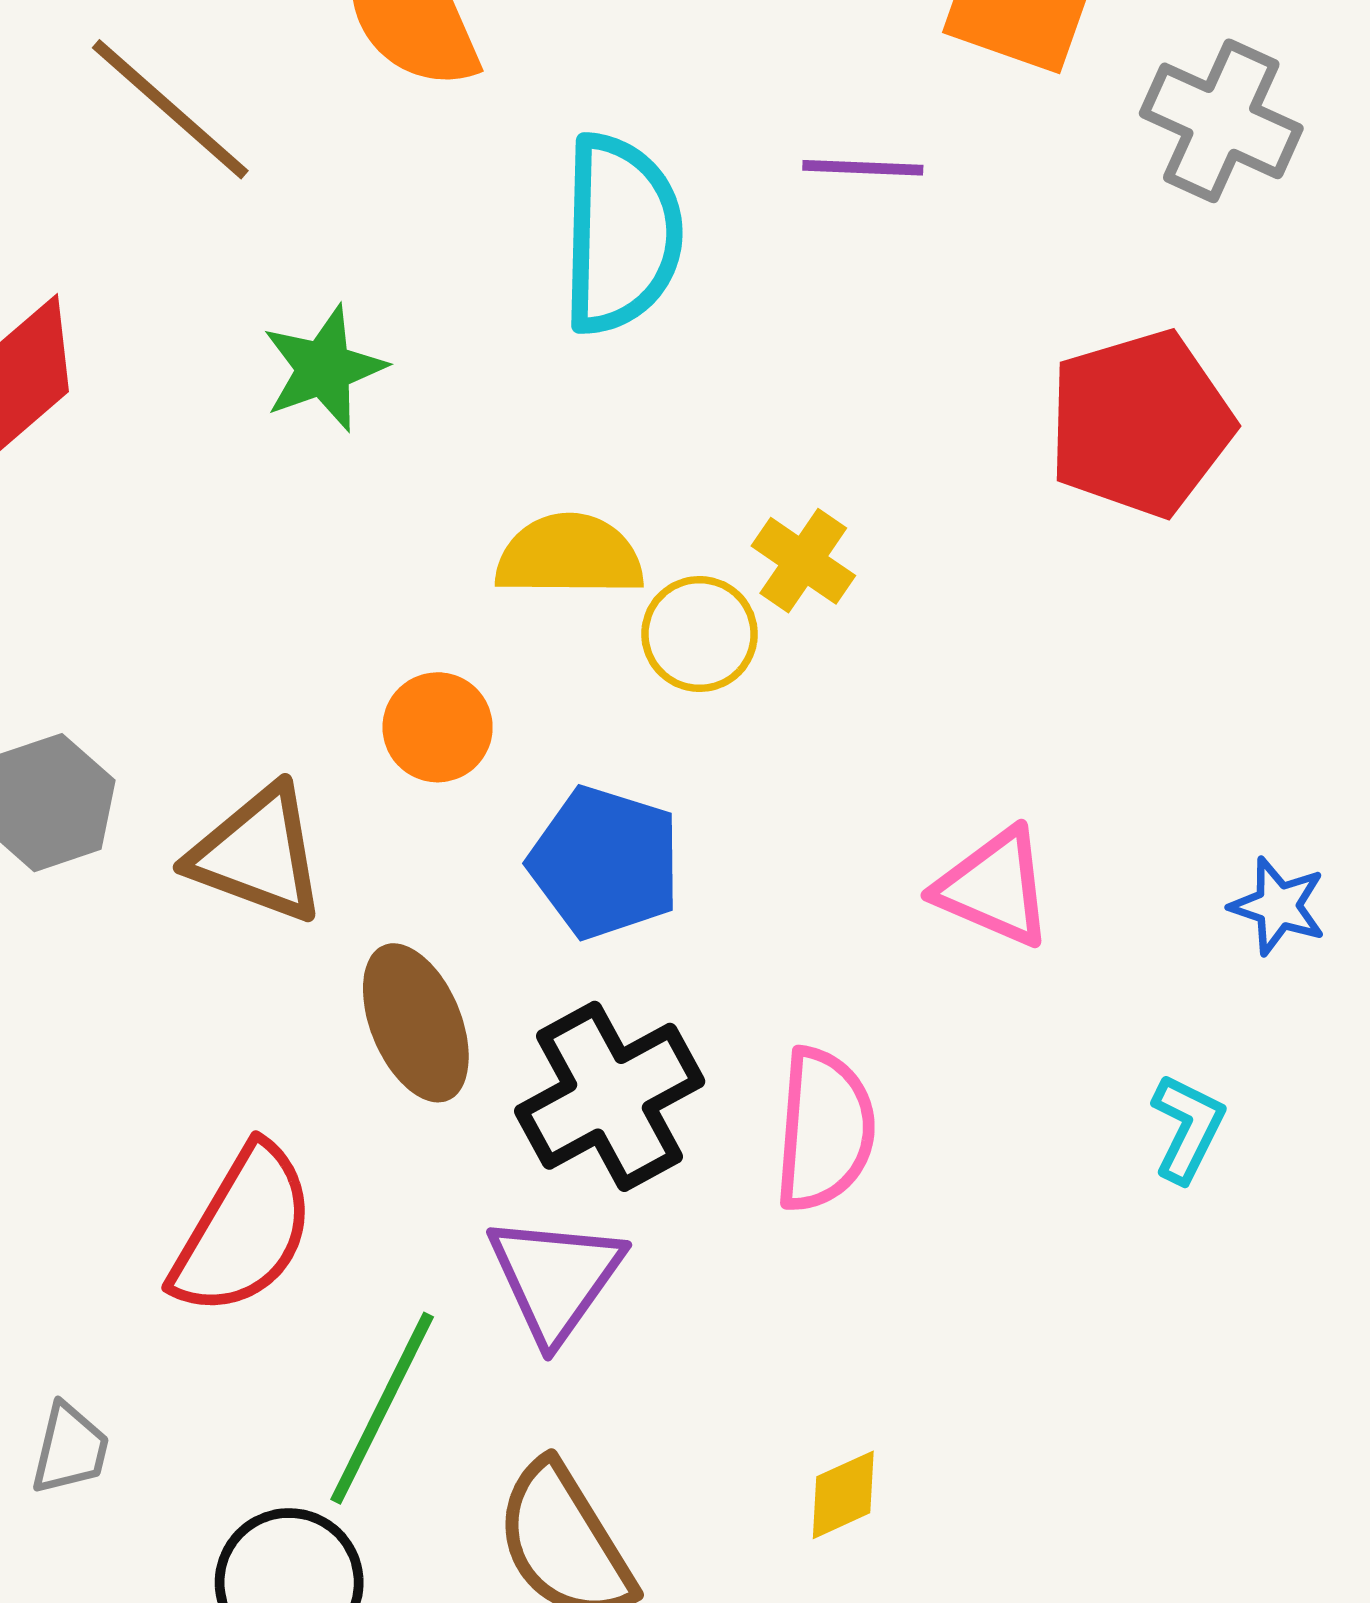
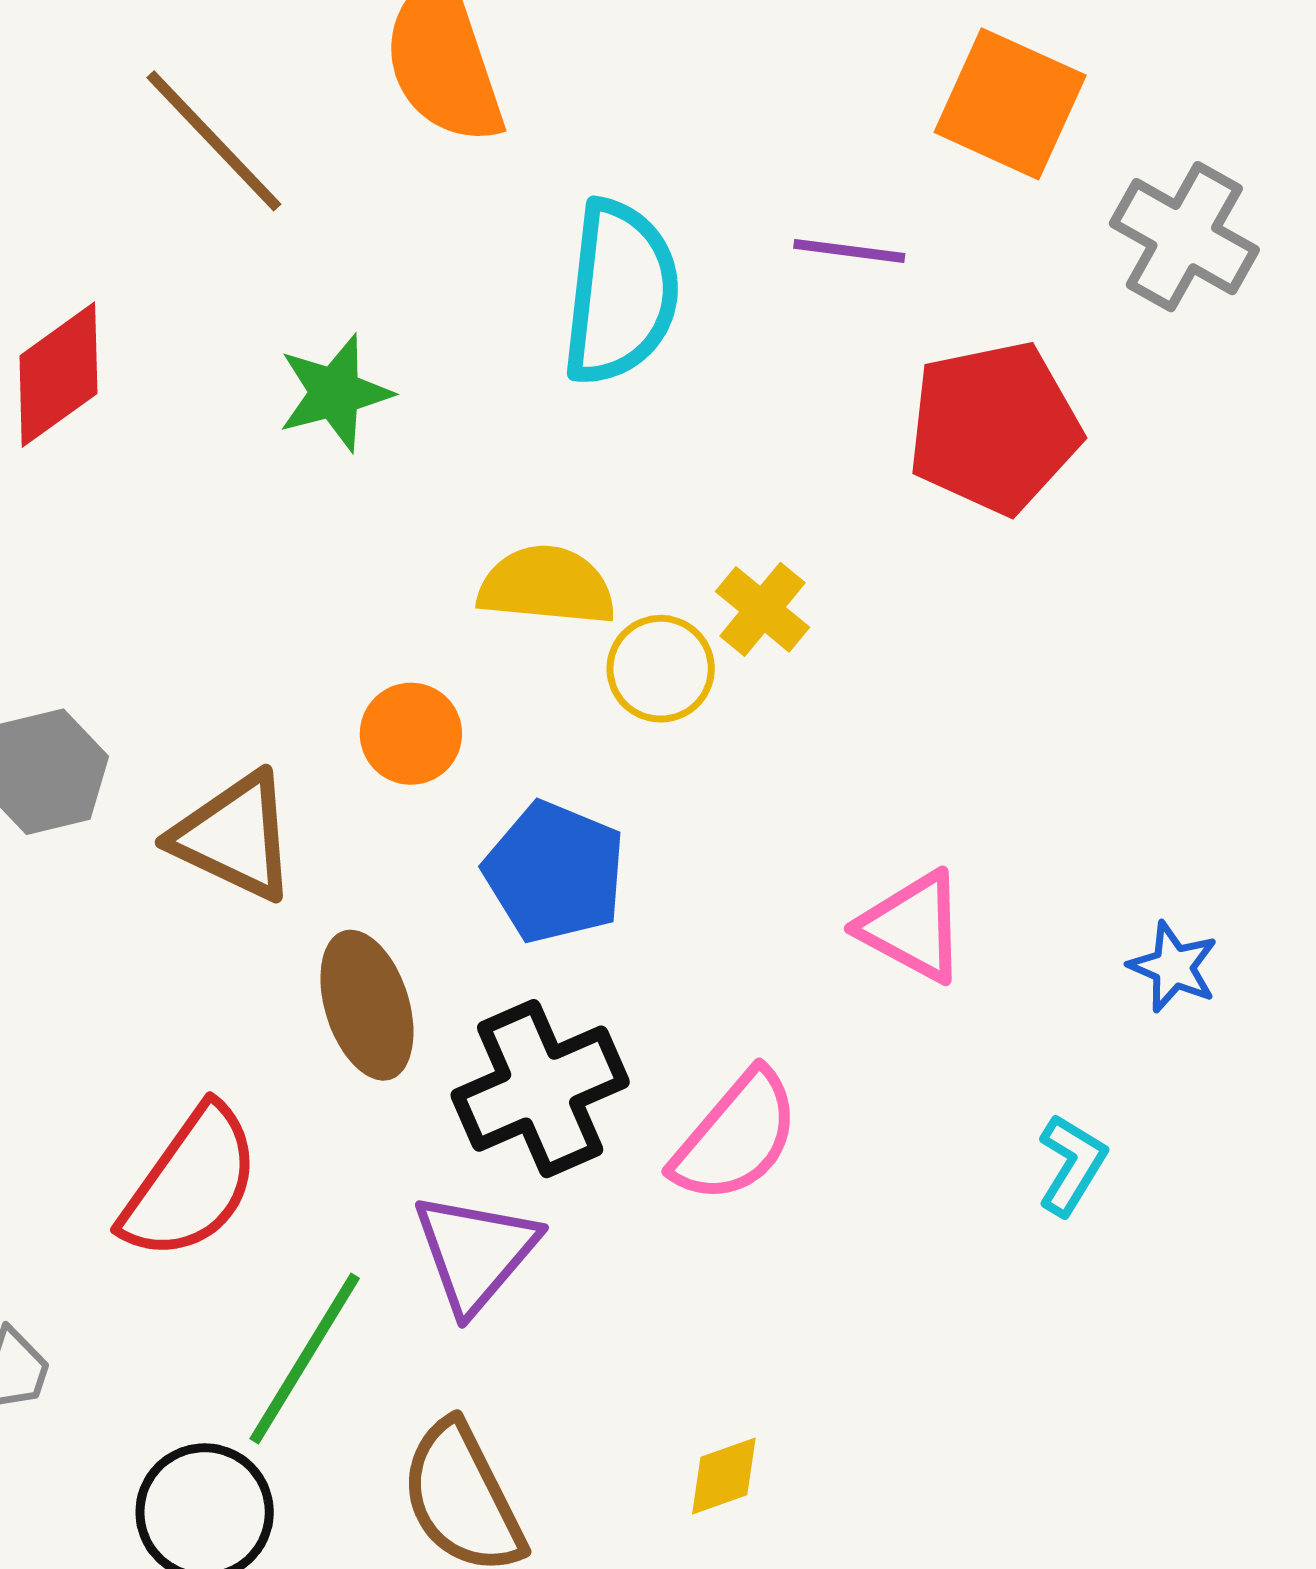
red pentagon: (1140, 424) -> (994, 428), moved
pink semicircle: (824, 1130) -> (736, 1137), turned 31

